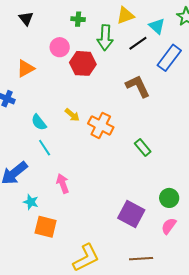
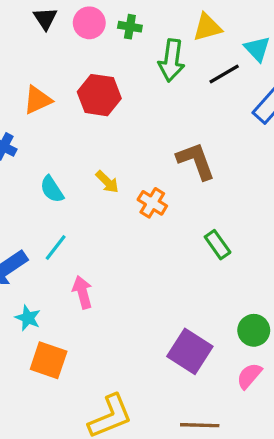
pink circle: (60, 47) -> (89, 23), moved
red hexagon: (83, 63) -> (99, 95), moved
brown L-shape: (138, 86) -> (196, 161), moved
orange cross: (101, 125) -> (152, 203), size x0.7
cyan line: (45, 148) -> (56, 247), moved, turned 66

